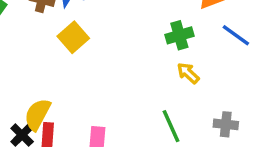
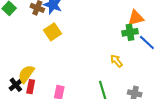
green cross: (179, 35) -> (130, 32), moved

